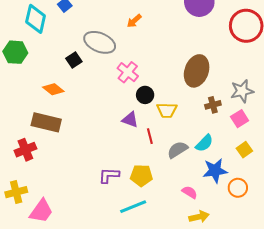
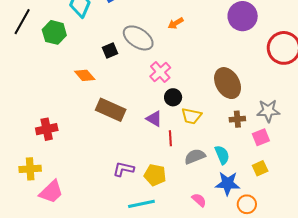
brown ellipse: (197, 71) -> (228, 83), turned -60
brown rectangle: (46, 122) -> (111, 110), moved
cyan semicircle: (204, 143) -> (222, 155), turned -78

